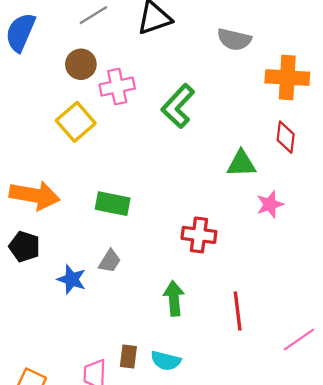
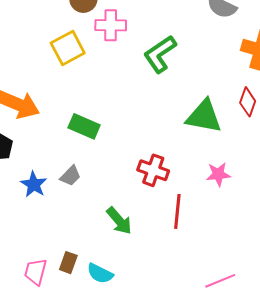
green triangle: (241, 164) -> (204, 116), size x1.4
pink star: (270, 204) -> (218, 174), moved
green arrow: (174, 298) -> (119, 221), turned 132
red line: (238, 311) -> (177, 211), moved

